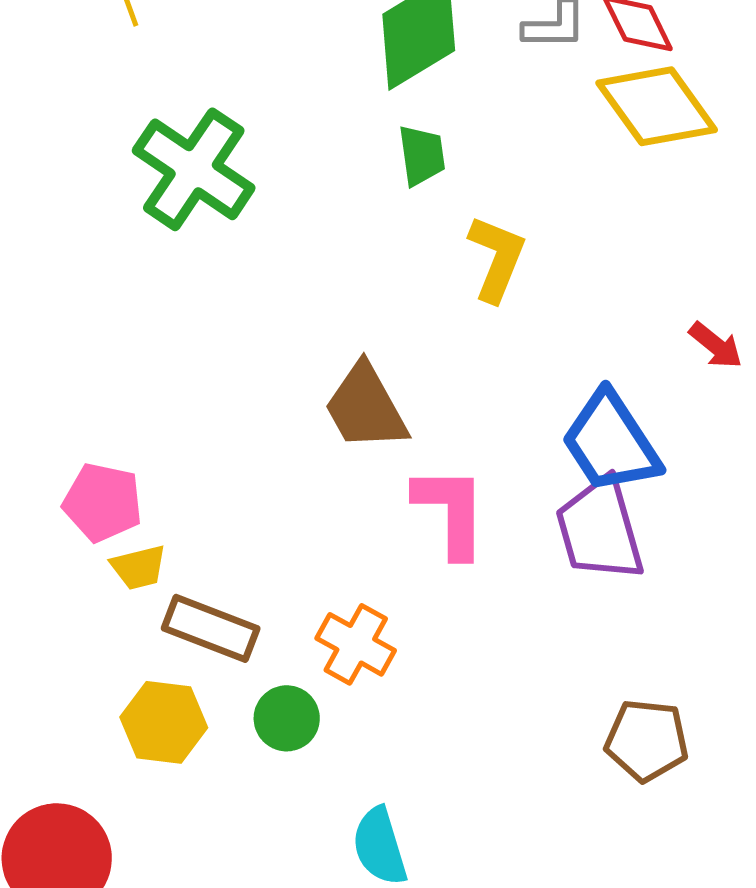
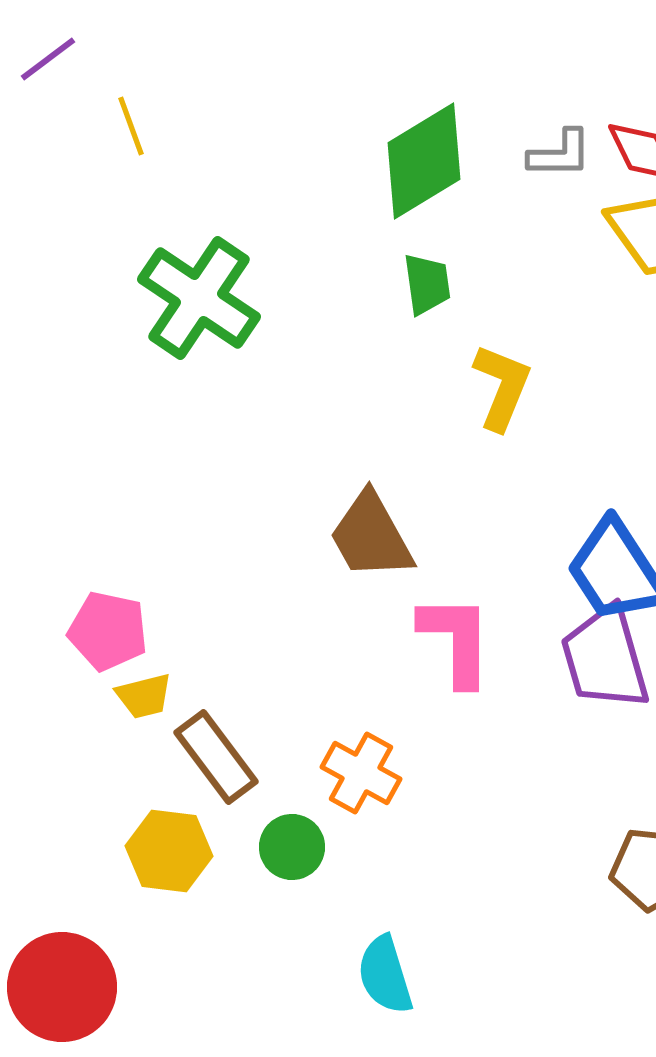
brown rectangle: (211, 628) -> (216, 757), turned 32

